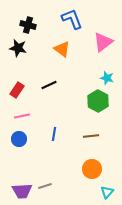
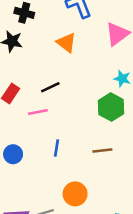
pink line: (22, 116) -> (38, 112), moved
orange circle: (92, 169) -> (75, 194), moved

